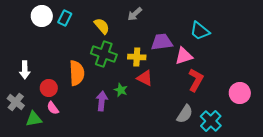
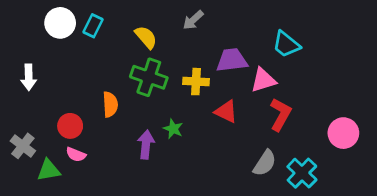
white arrow: (25, 70) -> (29, 77), moved
orange semicircle: (77, 73) -> (110, 104), size x0.7
red triangle: (145, 78) -> (226, 112), moved
pink semicircle: (53, 108) -> (76, 155), turned -32

